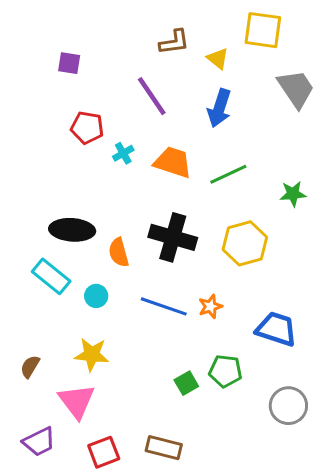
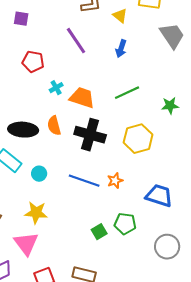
blue arrow: (219, 108) -> (121, 49), size x0.7
cyan cross: (123, 153) -> (56, 88), moved
orange trapezoid: (173, 162) -> (82, 98), moved
orange semicircle: (119, 252) -> (54, 126), moved

